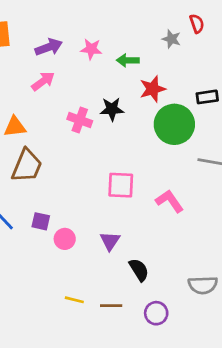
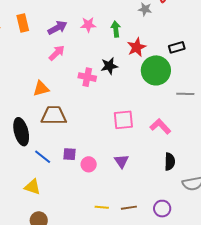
green arrow: (128, 60) -> (116, 29), turned 91
brown trapezoid: (27, 166) -> (54, 115), turned -104
black semicircle: (139, 270) -> (170, 162), moved, turned 42

